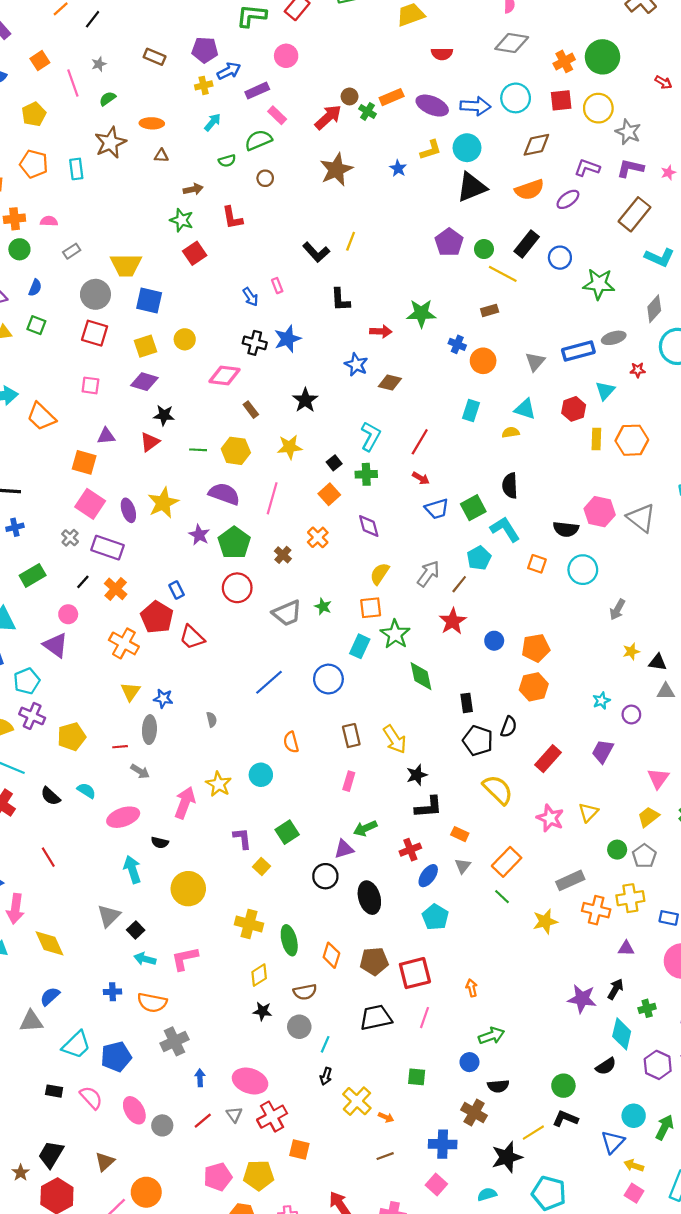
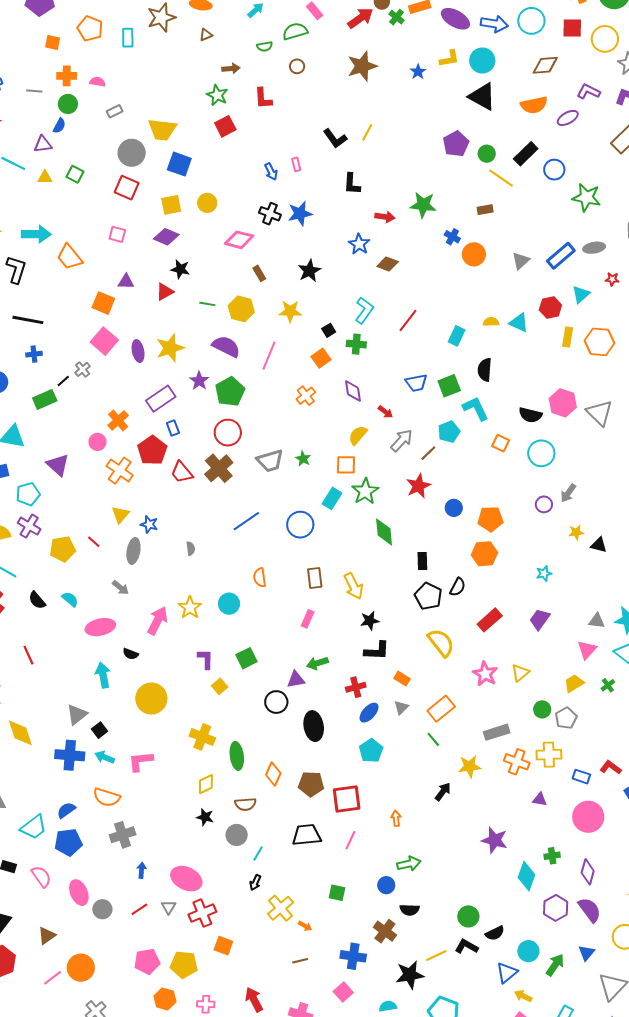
brown triangle: (161, 156) -> (206, 35), turned -32
black triangle: (472, 187) -> (482, 97), turned 44
blue semicircle: (35, 288) -> (59, 126), moved
blue rectangle: (578, 351) -> (561, 256), turned -32
cyan triangle: (525, 409) -> (519, 323), moved
cyan rectangle: (471, 411) -> (457, 336), moved
red arrow: (421, 478) -> (385, 412), moved
purple rectangle: (107, 548) -> (161, 399), moved, turned -60
brown cross: (283, 555) -> (219, 468), moved, size x1.8
black line: (83, 582) -> (63, 381), moved
pink circle: (68, 614) -> (97, 442), moved
gray triangle: (666, 691) -> (597, 621), moved
purple circle: (631, 714) -> (544, 504), moved
red line: (120, 747) -> (94, 542), moved, turned 40
black arrow: (615, 989) -> (443, 792), moved
blue cross: (112, 992) -> (70, 755), moved, size x1.8
blue semicircle: (50, 996) -> (66, 810), moved
black semicircle: (606, 1066) -> (495, 933), moved

